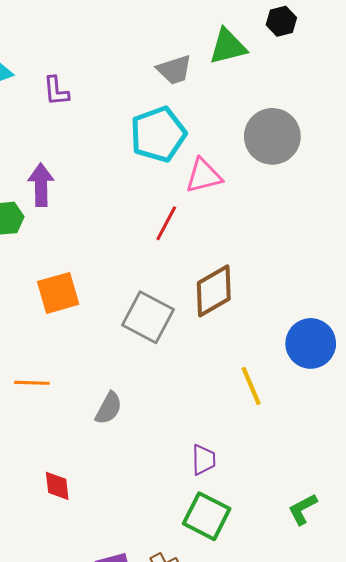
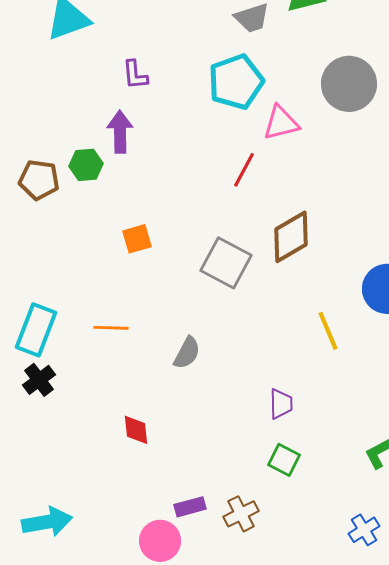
purple L-shape: (56, 91) -> (135, 75), moved
orange square: (58, 293) -> (137, 239), size x0.7
green square: (207, 516) -> (284, 460), size x0.7

